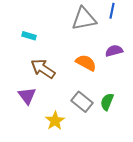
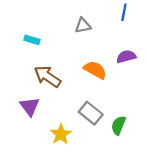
gray triangle: (84, 19) -> (83, 26), moved, size x0.6
green semicircle: (107, 102) -> (118, 125), moved

